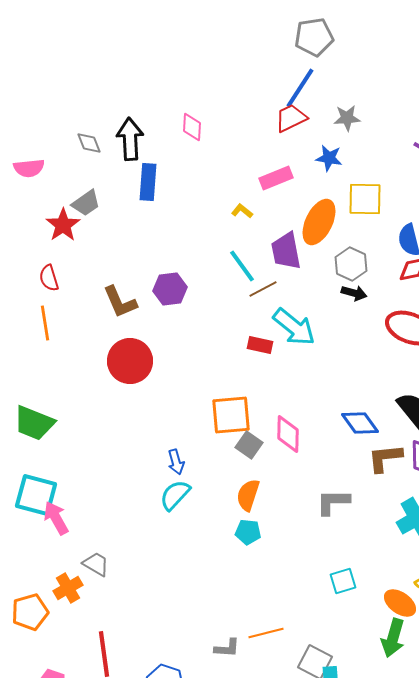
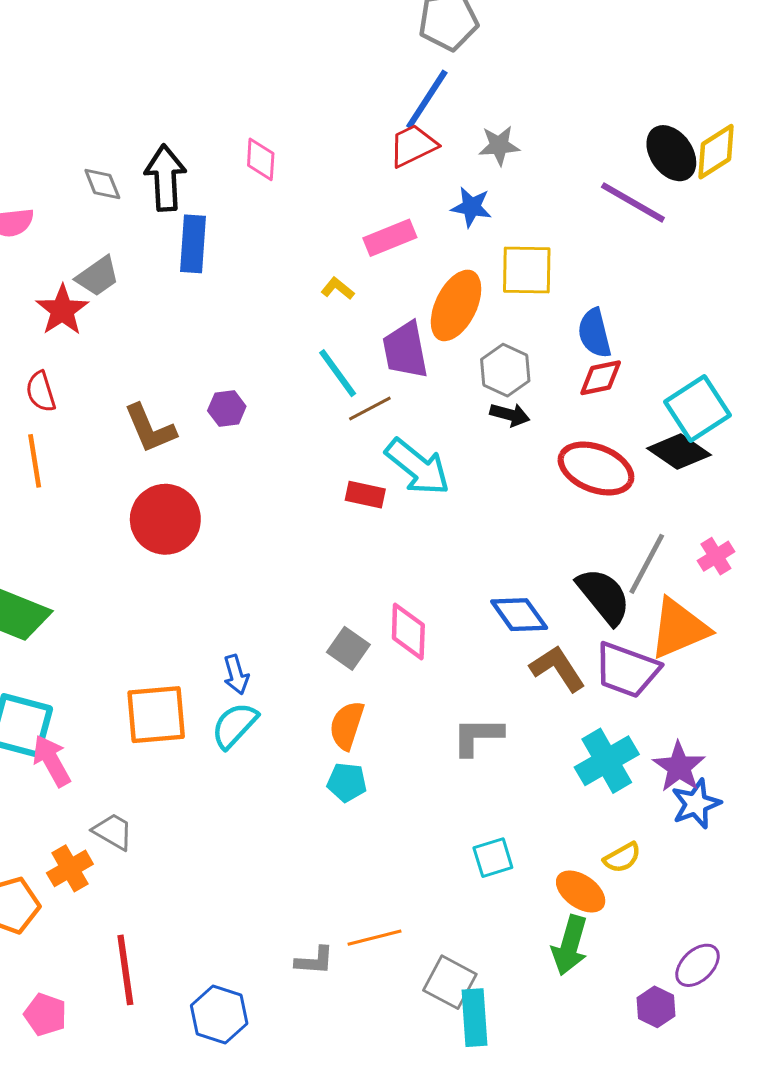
purple hexagon: (170, 289) -> (227, 409), size x0.7
orange square: (231, 415) -> (156, 715), moved
brown L-shape: (385, 458) -> (558, 668), turned 63

